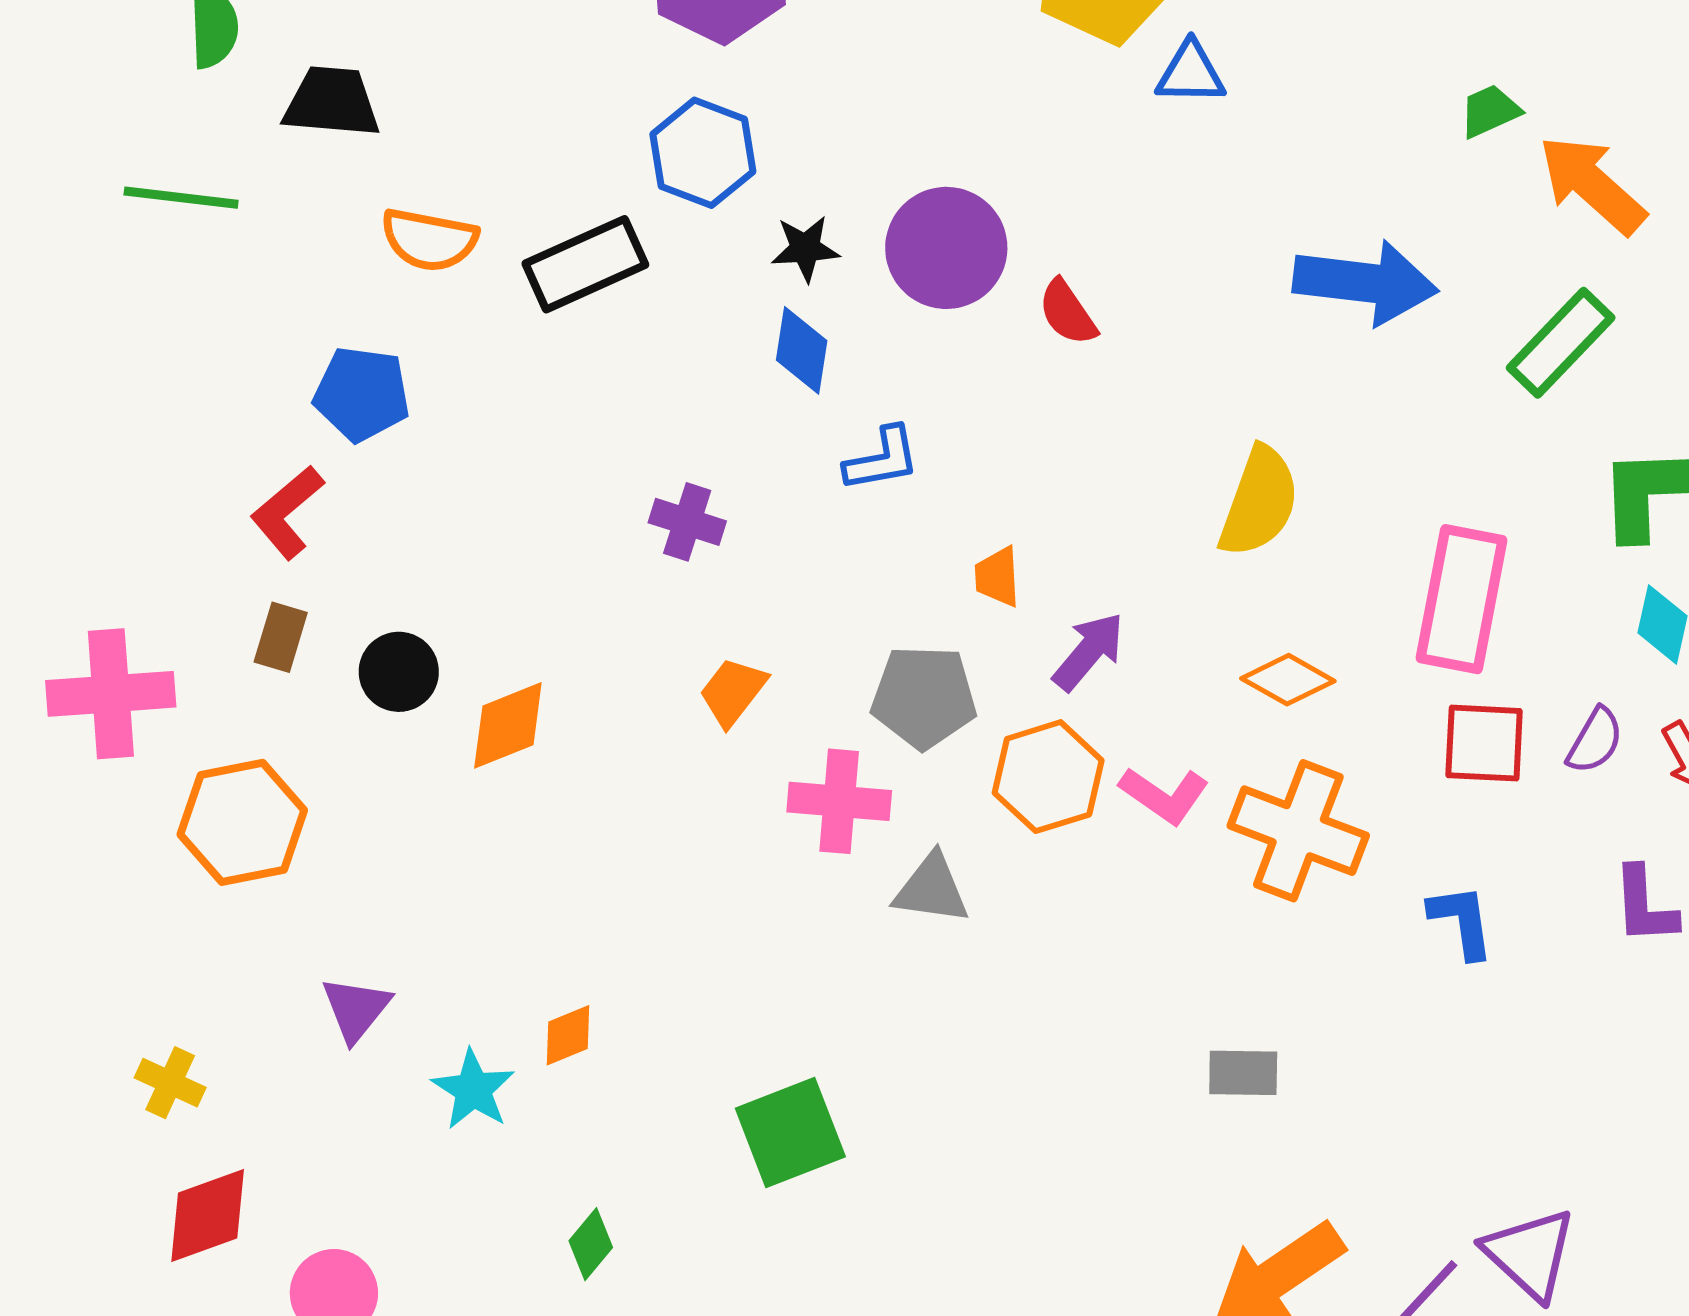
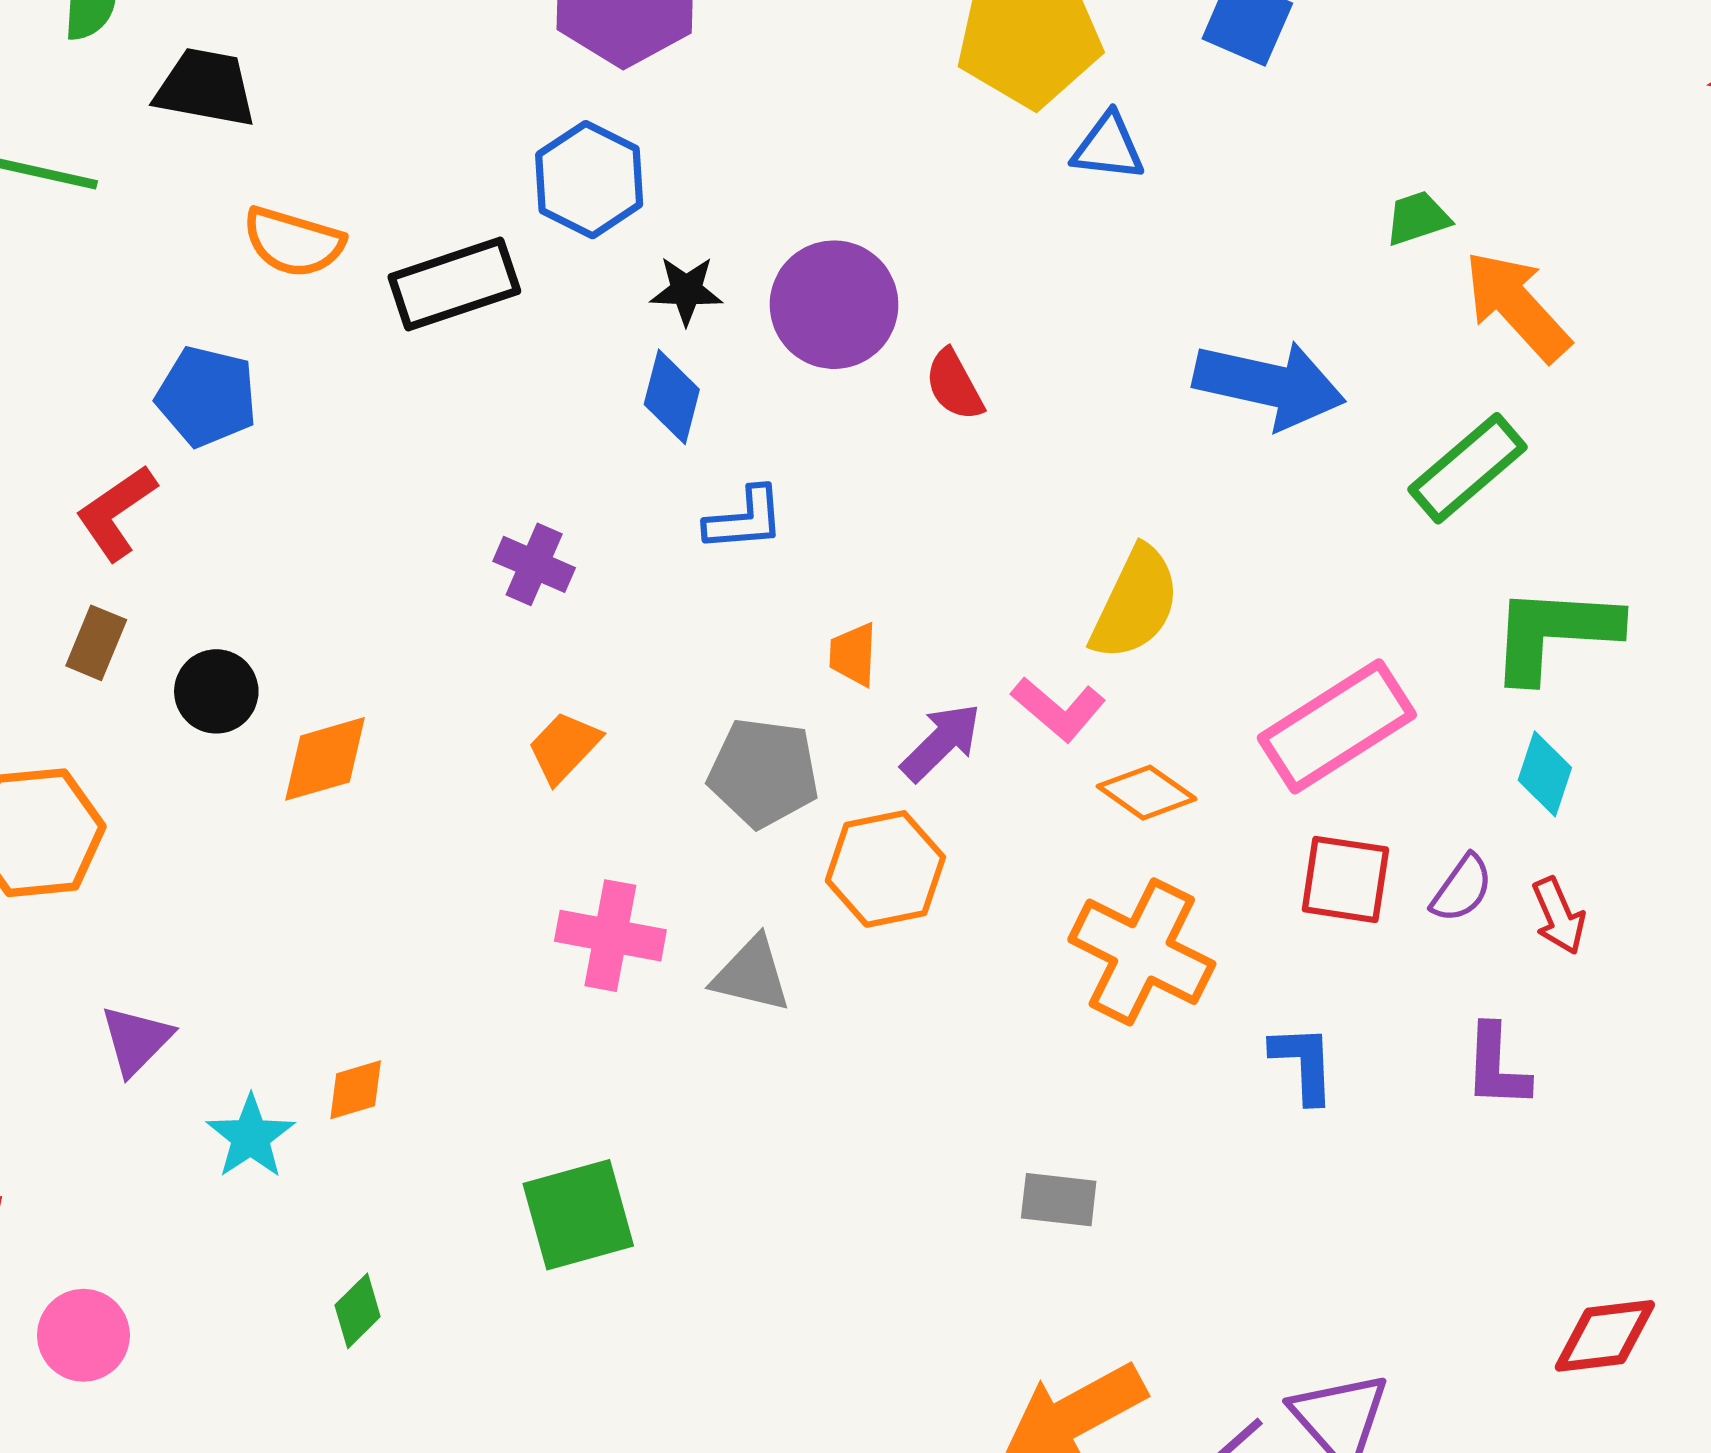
pink rectangle: (1462, 599) -> (1337, 726), turned 41
pink L-shape: (1164, 795) -> (1058, 709), moved
pink cross: (839, 801) -> (610, 936), moved

